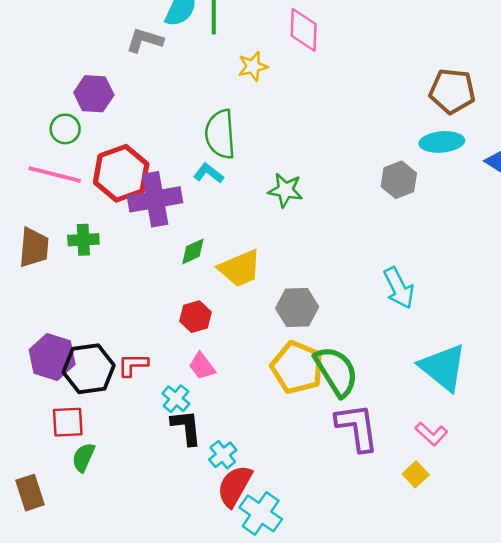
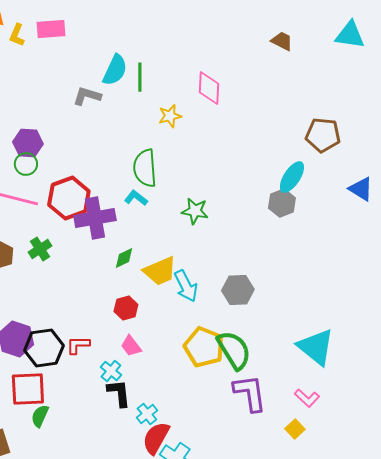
purple hexagon: (94, 94) -> (28, 143), moved
cyan ellipse: (442, 142) -> (292, 177), moved, turned -52
green cross: (83, 240) -> (40, 249), turned -30
cyan arrow: (399, 288) -> (186, 286), moved
gray hexagon: (297, 307) -> (238, 290), moved
red square: (68, 422) -> (28, 389), size x1.4

